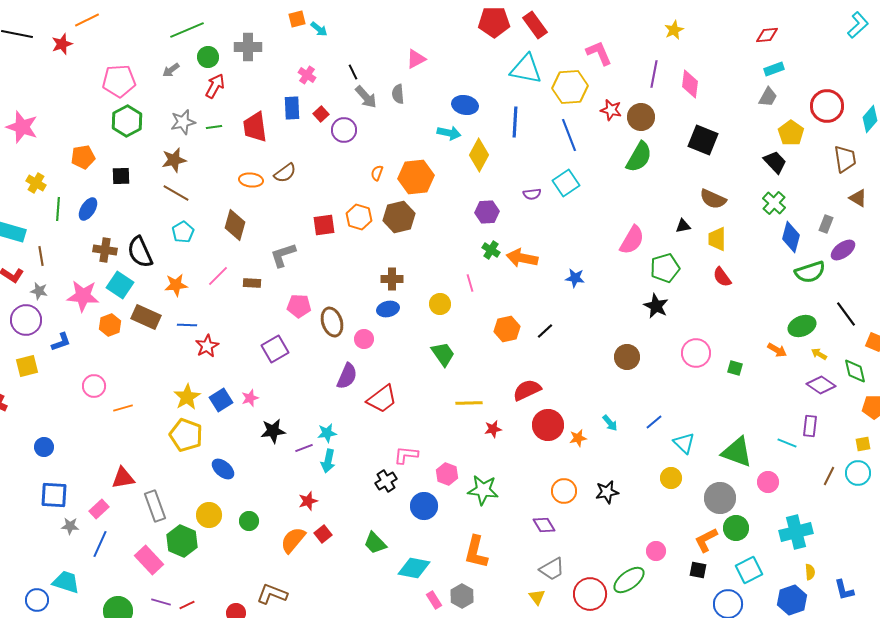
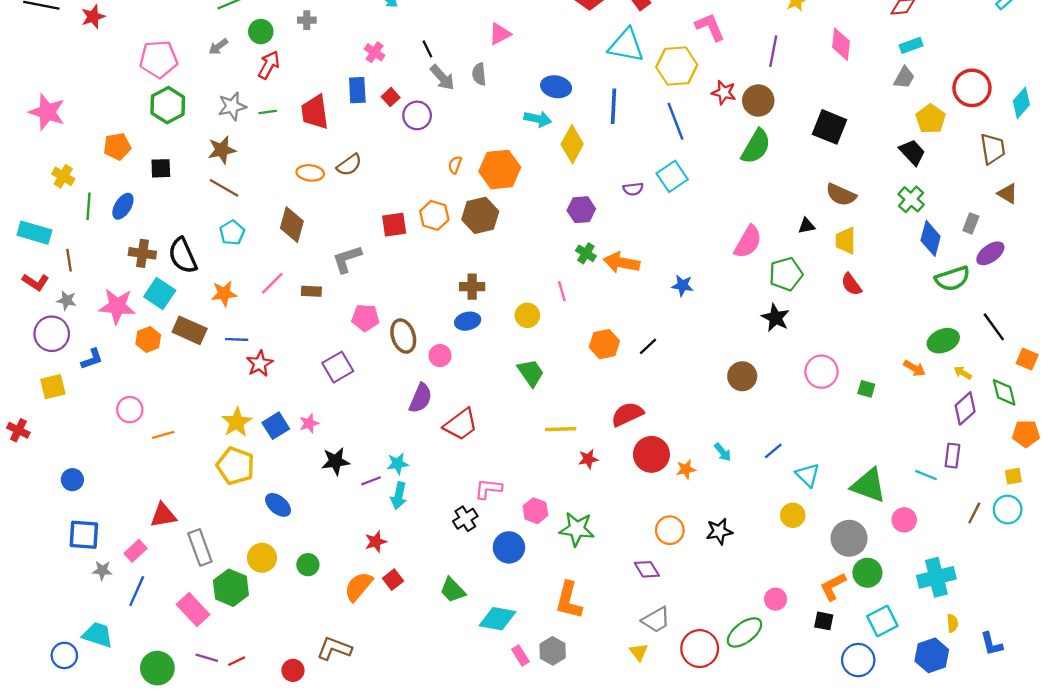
gray cross: (248, 47) -> (307, 20), size x0.6
pink diamond: (690, 84) -> (841, 44), moved
purple diamond: (821, 385) -> (965, 408), turned -76

